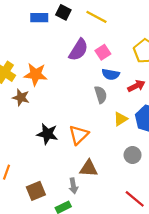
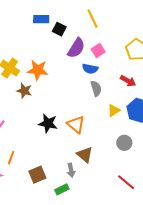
black square: (63, 12) -> (59, 29), moved
yellow line: (96, 17) -> (93, 19), turned 36
blue semicircle: (111, 74) -> (90, 69), moved
red arrow: (136, 86) -> (128, 81), turned 56
orange triangle: (79, 135) -> (76, 124), turned -36
brown triangle: (89, 168) -> (85, 155), turned 36

